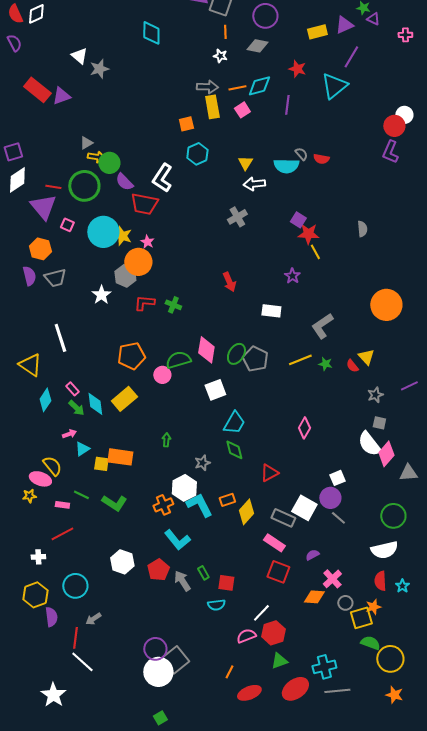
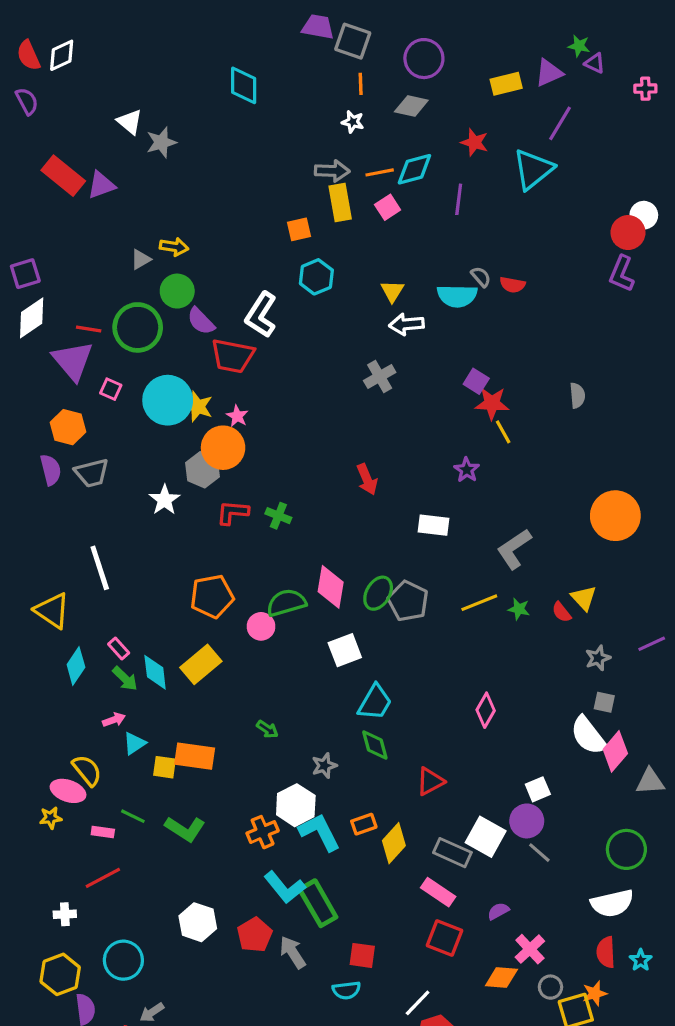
yellow arrow: (96, 157) -> (174, 247), moved
green arrow: (166, 440) -> (267, 729), turned 120
green rectangle: (203, 573) -> (318, 903), moved, size x2.0

